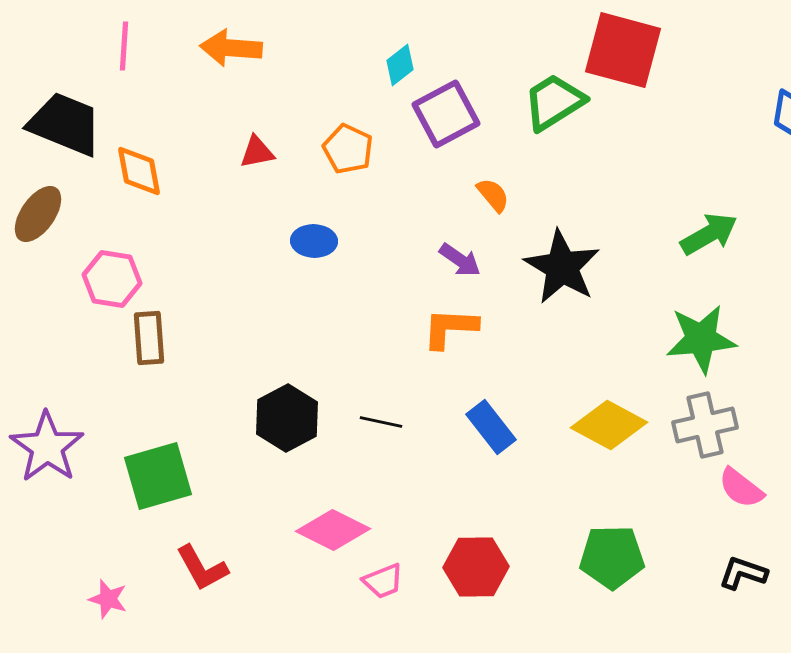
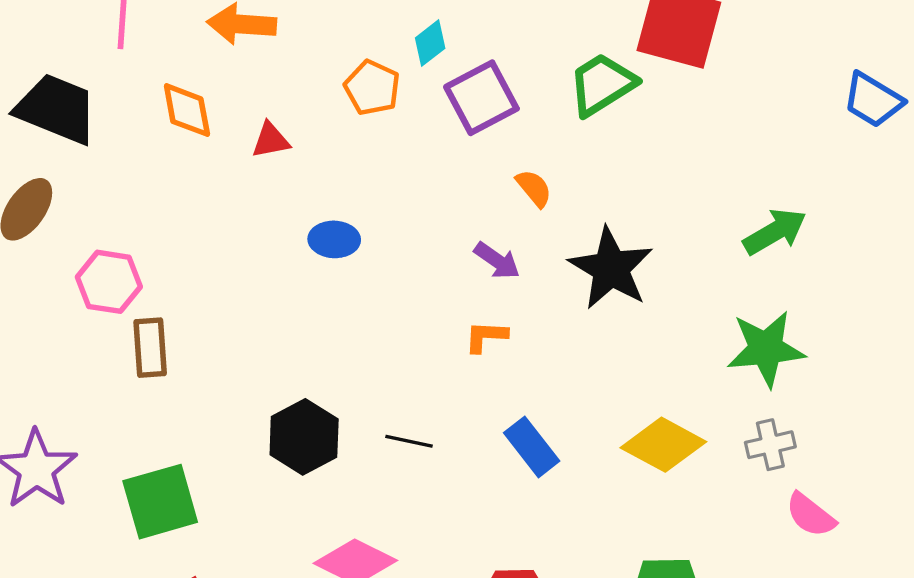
orange pentagon: (348, 149) -> (372, 88), moved
orange diamond: (139, 171) -> (187, 110), moved
orange L-shape: (450, 328) -> (486, 336), size x0.7
gray cross: (705, 425) -> (770, 445), size x0.7

